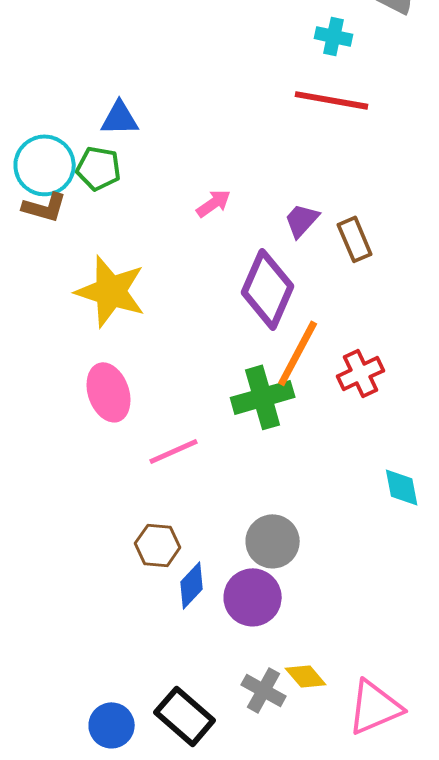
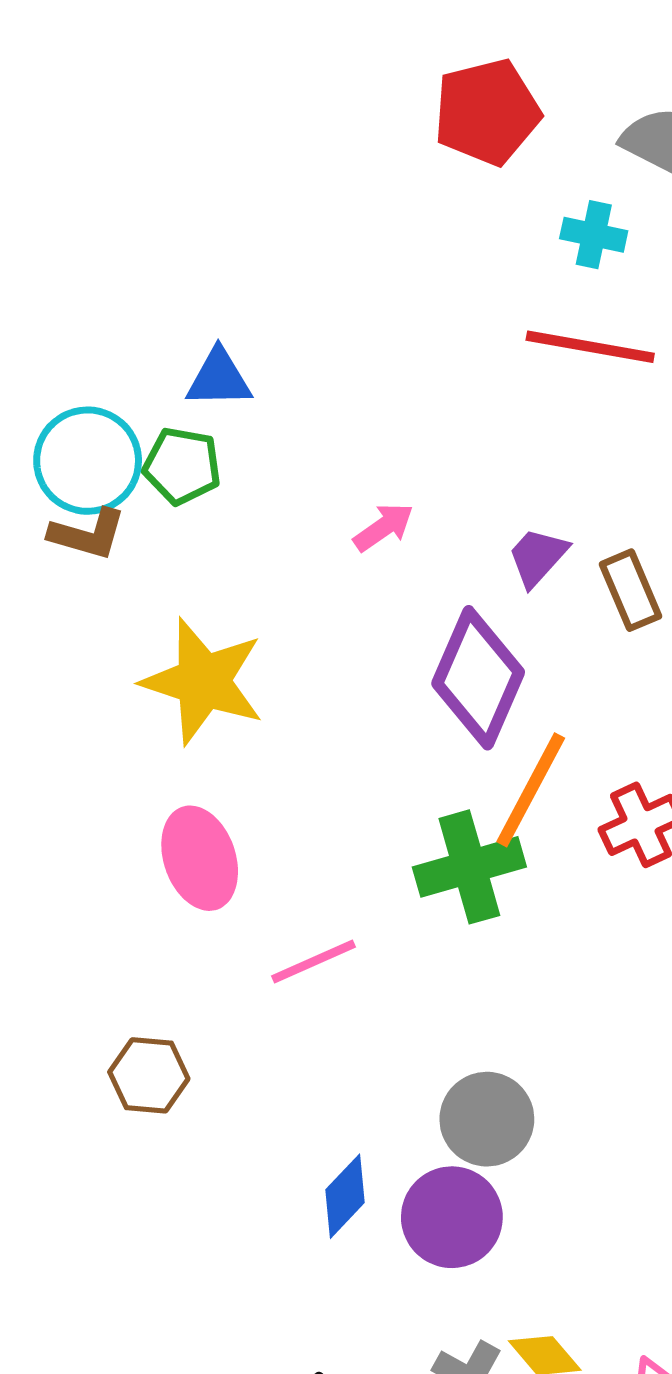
brown hexagon: (158, 545) -> (149, 1075), moved

